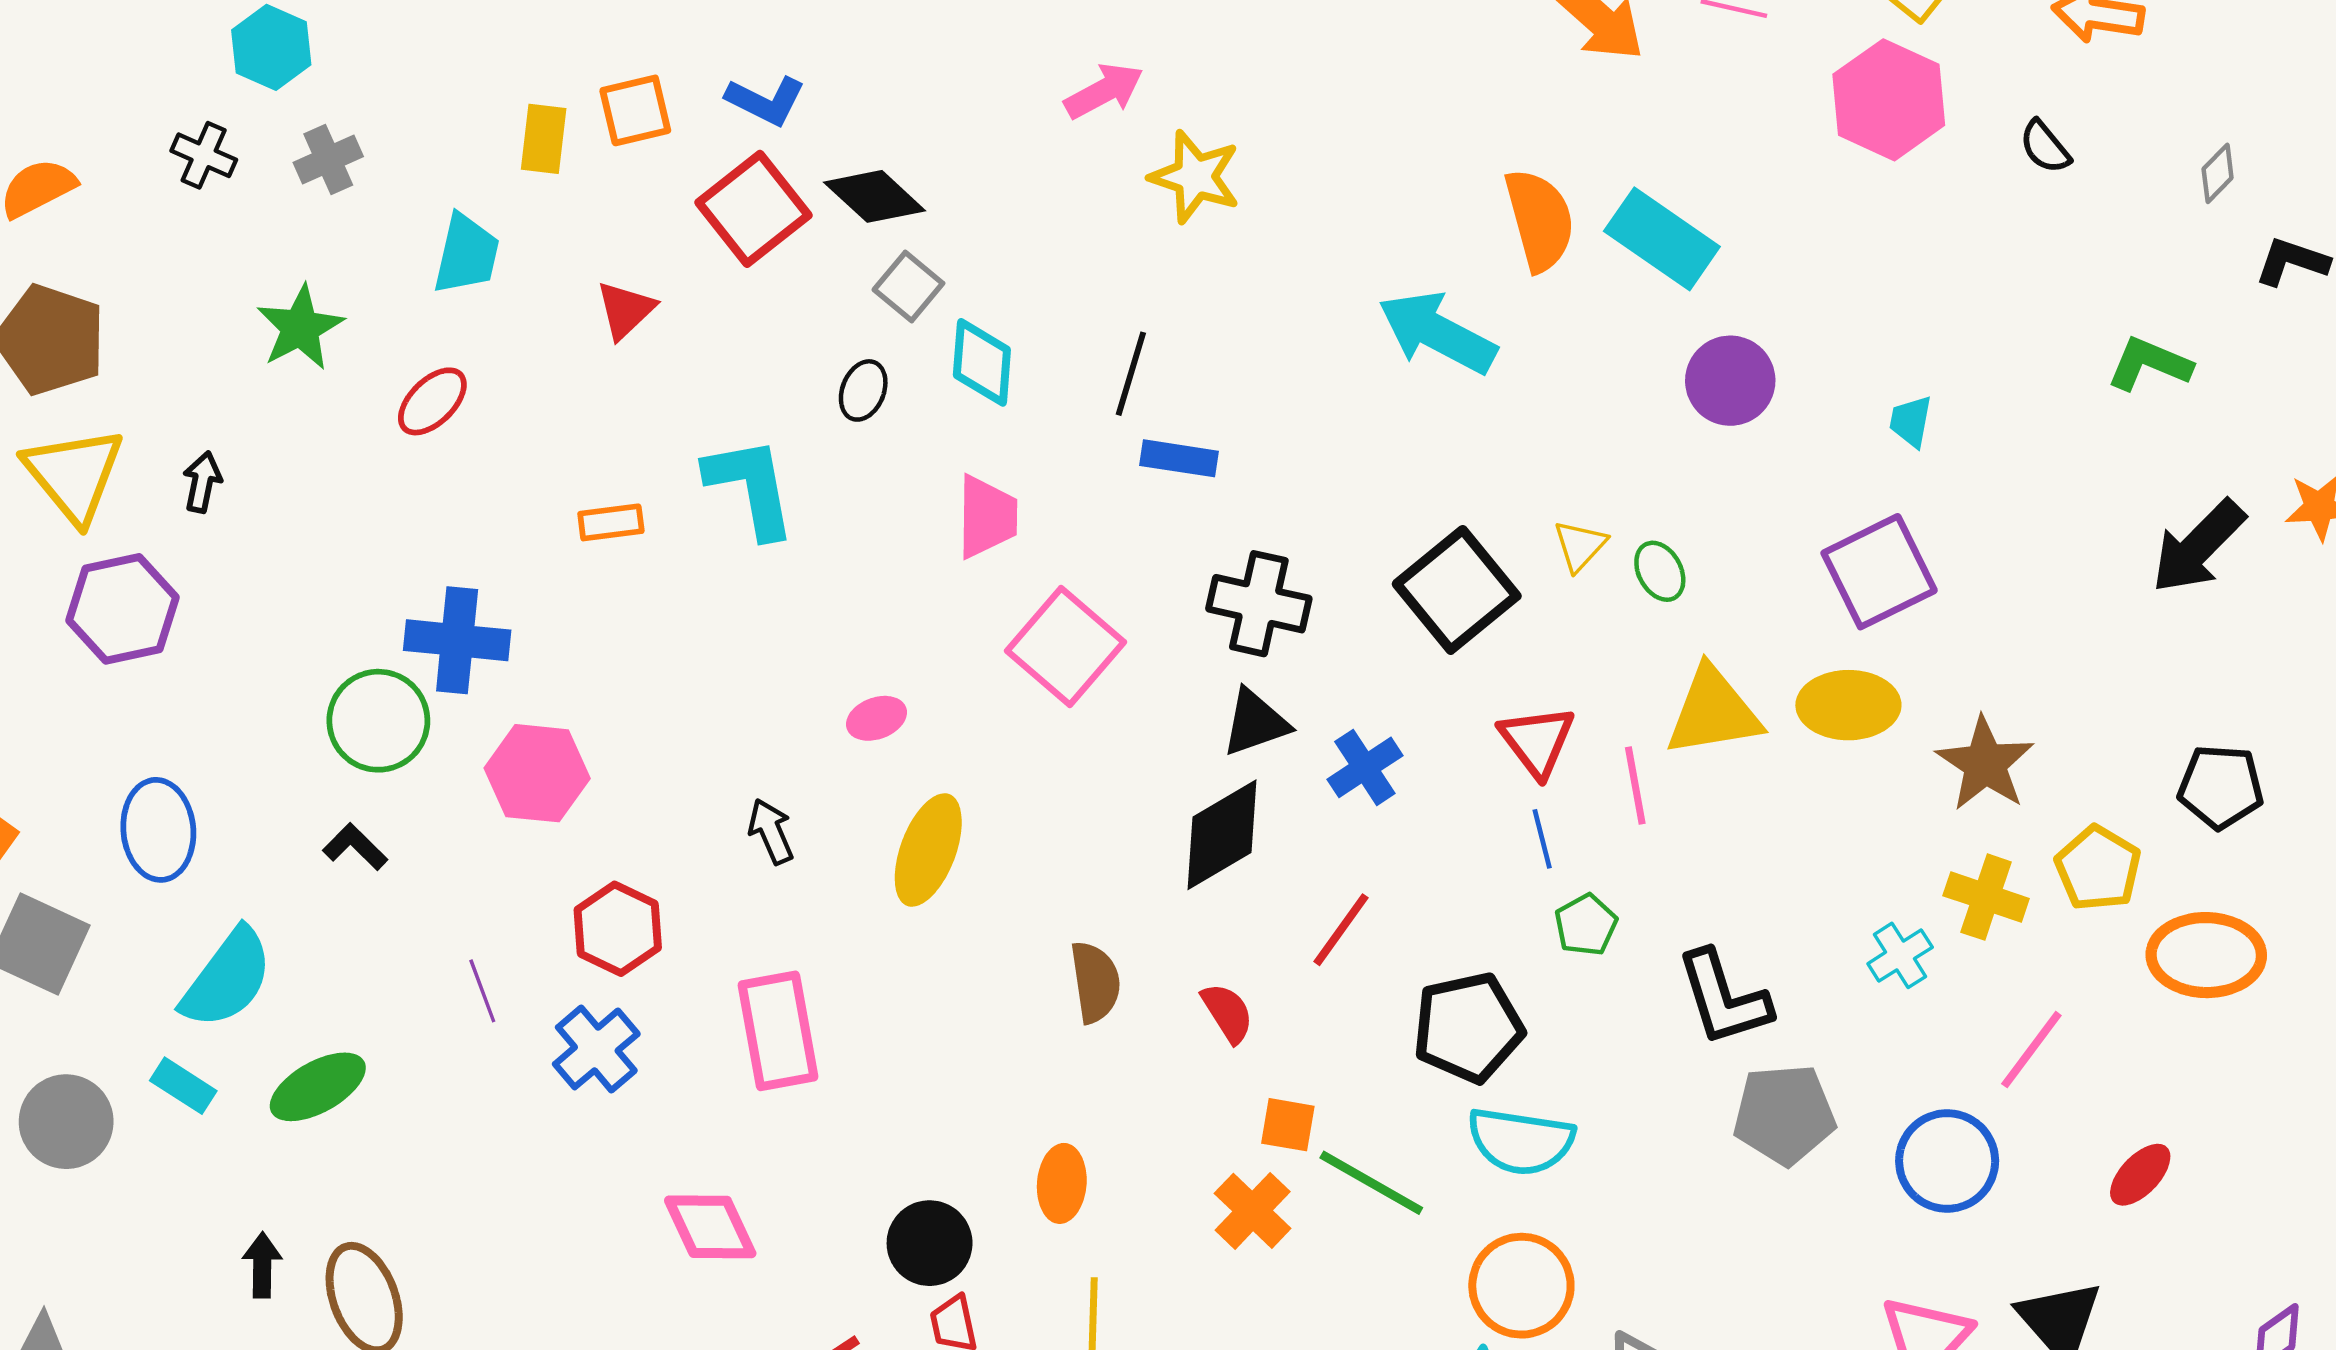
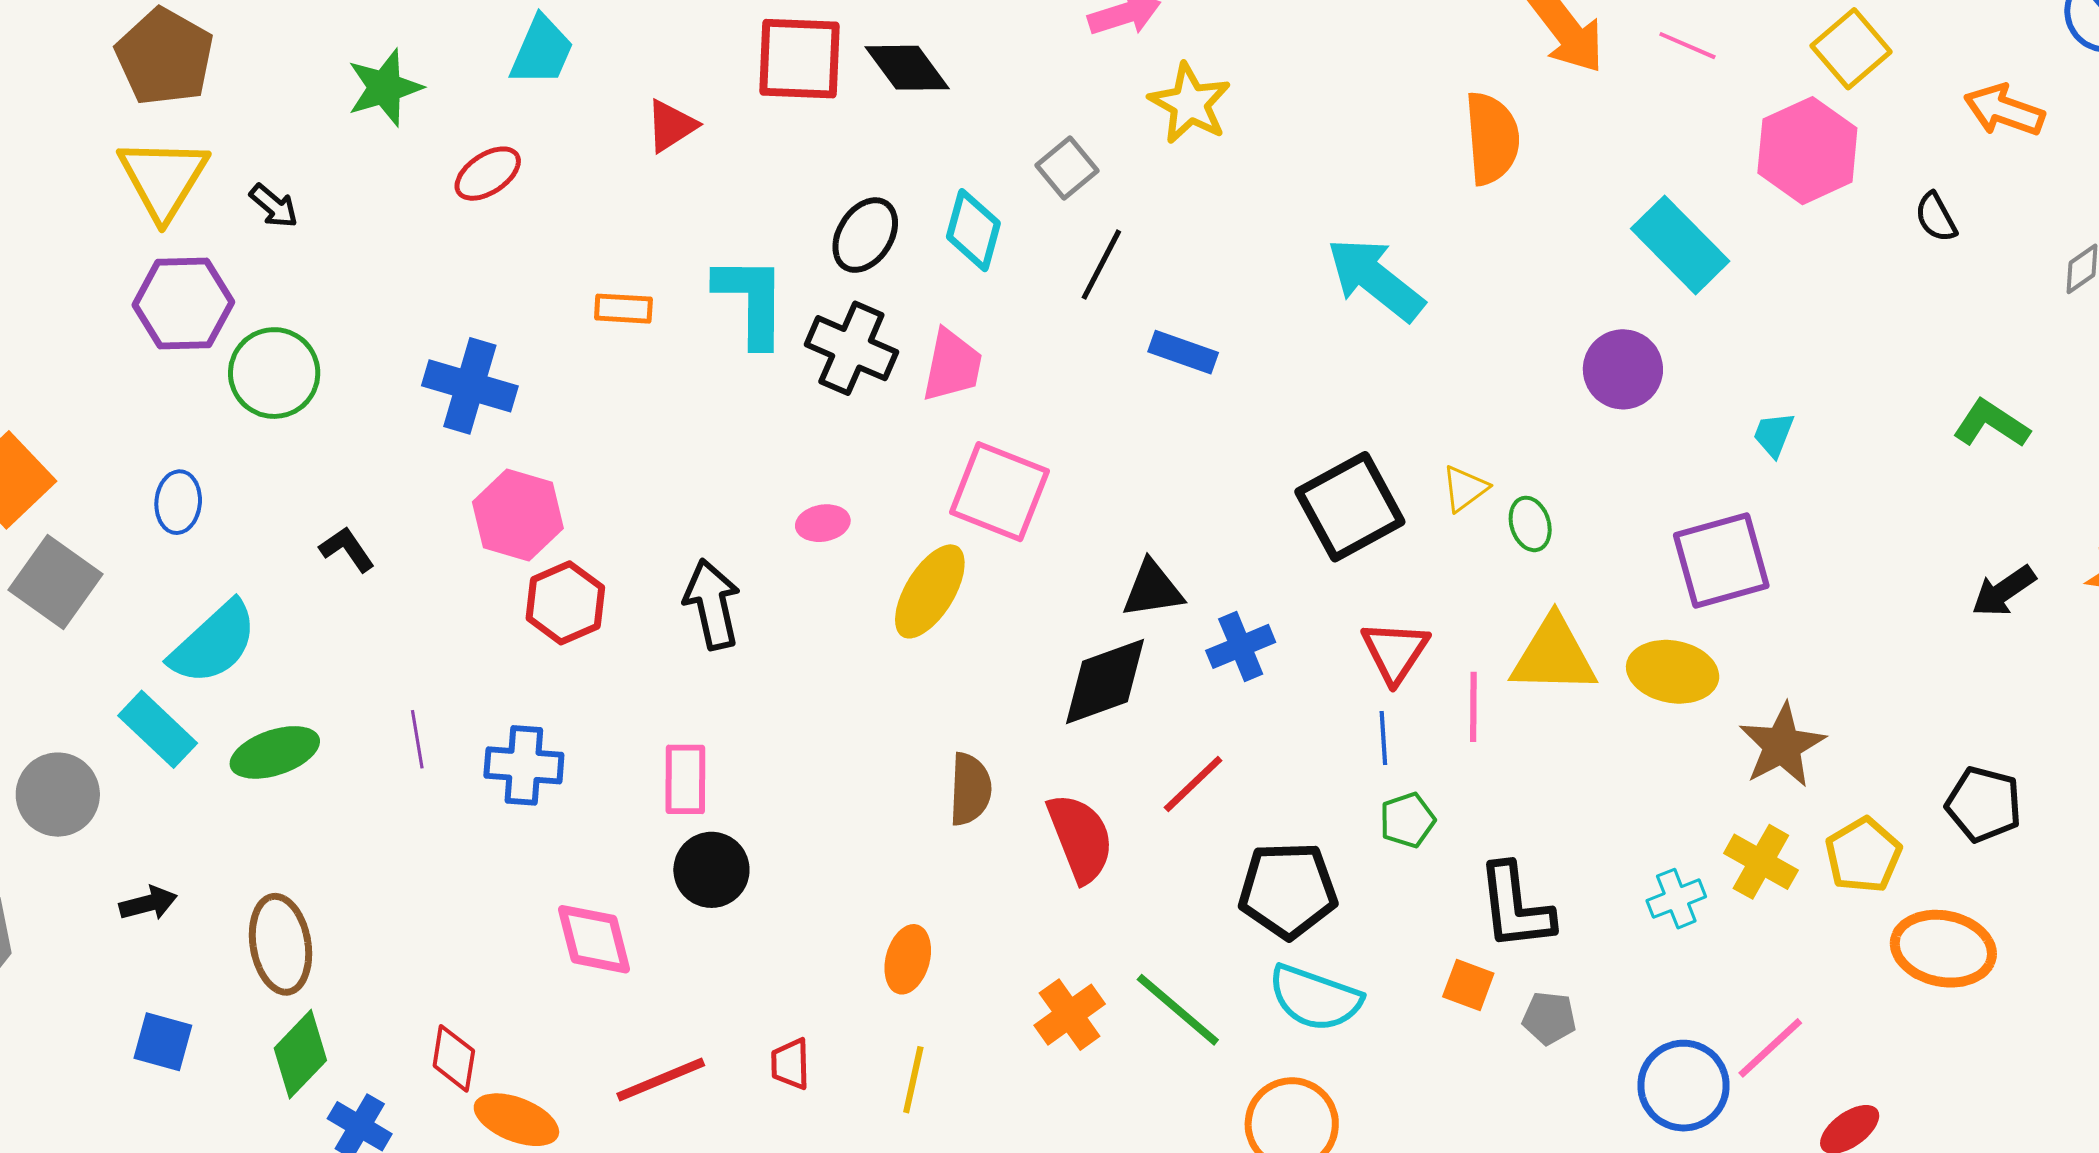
red square: (753, 209) -> (799, 59), turned 30
orange semicircle: (1540, 220) -> (1492, 138), moved
cyan rectangle: (1662, 239) -> (1680, 245), moved
gray square: (908, 287) -> (1067, 168), moved
black ellipse: (863, 390) -> (865, 235), size x1.4
blue rectangle: (1179, 458) -> (1183, 352), moved
black arrow: (202, 482) -> (274, 206), turned 108
black arrow: (2198, 547) -> (2004, 591), size x0.7
black cross: (1259, 604) -> (851, 348), moved
pink square: (1065, 646) -> (999, 492), turned -30
green circle: (378, 721) -> (274, 373), moved
blue ellipse: (158, 830) -> (178, 502), size x0.7
black arrow: (771, 831) -> (712, 604), size x1.5
yellow ellipse: (928, 850) -> (930, 591), moved
red hexagon: (618, 929) -> (565, 603), moved
purple line: (482, 991) -> (417, 739), moved
red semicircle: (1227, 1013) -> (1080, 838), size x1.6
pink rectangle: (778, 1031) -> (685, 779), size x0.7
blue cross: (596, 1049) -> (524, 765), turned 34
pink line: (2031, 1050) -> (1770, 1048), moved
cyan rectangle: (183, 1086) -> (158, 729), size x1.4
gray pentagon: (1784, 1114) -> (1549, 1018), size x0.6
gray circle: (66, 1122) -> (58, 795), moved
orange square: (1288, 1125) -> (1468, 985), moved
black circle: (930, 1243) -> (711, 870), moved
black arrow: (262, 1265) -> (148, 903), moved, turned 64

